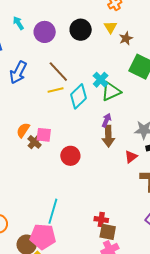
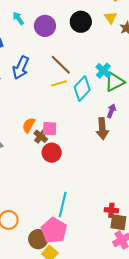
brown arrow: (108, 136) -> (102, 129), moved
red circle: (70, 156) -> (52, 153), moved
pink pentagon: (43, 237) -> (54, 230), turned 30

